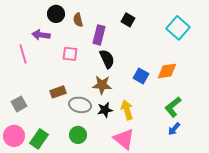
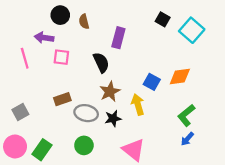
black square: (128, 20) -> (163, 19), moved
purple rectangle: (99, 35) -> (118, 38), moved
pink square: (70, 54) -> (61, 57), moved
black semicircle: (107, 59) -> (101, 62), moved
brown star: (102, 85) -> (110, 92), turned -30
yellow arrow: (127, 110) -> (138, 104), moved

